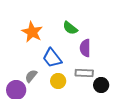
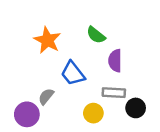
yellow circle: (58, 81) -> (93, 113), moved

